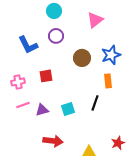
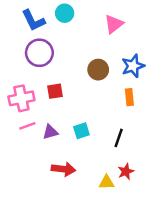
purple circle: (56, 36) -> (39, 53), moved, size x1.5
blue L-shape: (28, 45) -> (33, 20), moved
pink cross: (18, 82) -> (21, 98), size x1.5
black line: (95, 103) -> (119, 138), moved
red star: (118, 143) -> (126, 172), moved

